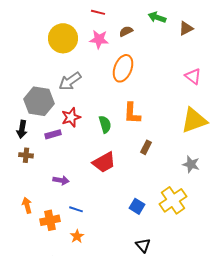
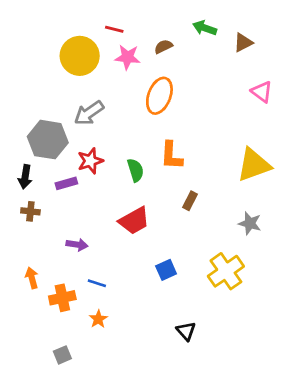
red line: (98, 12) -> (114, 29), moved
pink triangle: (193, 76) -> (262, 92), moved
blue square: (137, 206) -> (166, 270), moved, turned 35

